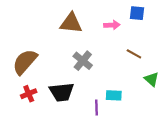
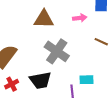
gray cross: (83, 61) -> (57, 51), size x1.4

